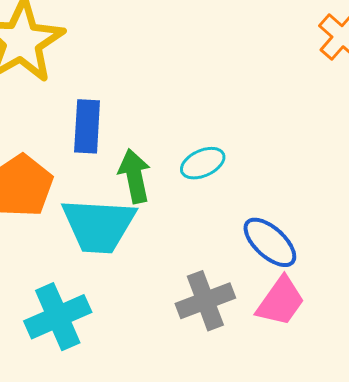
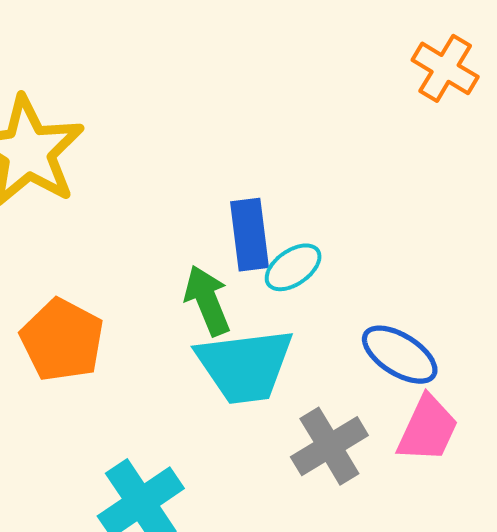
blue rectangle: (87, 126) -> (250, 235), moved
cyan trapezoid: (99, 226) -> (245, 366), moved

